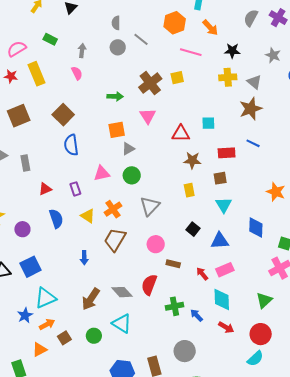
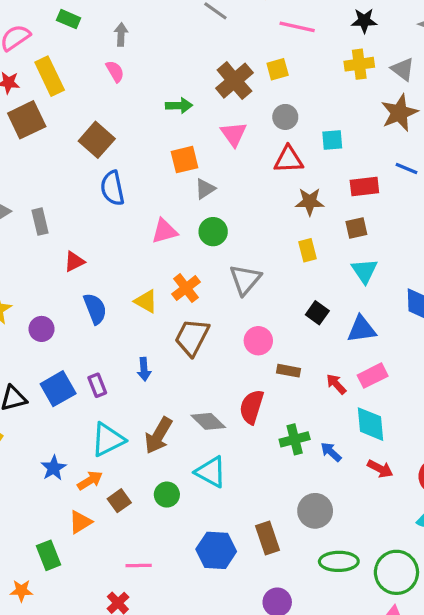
gray circle: (118, 47) -> (285, 117), moved
brown square: (19, 116) -> (27, 120), moved
purple rectangle: (75, 189) -> (97, 385), moved
cyan triangle: (45, 298) -> (108, 440), moved

